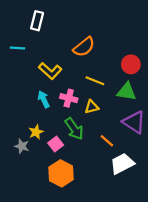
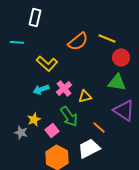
yellow line: (95, 81) -> (107, 38), moved
pink cross: (69, 98) -> (64, 88), turned 35
cyan arrow: (44, 99) -> (41, 89), turned -84
white trapezoid: (122, 164) -> (89, 148), moved

